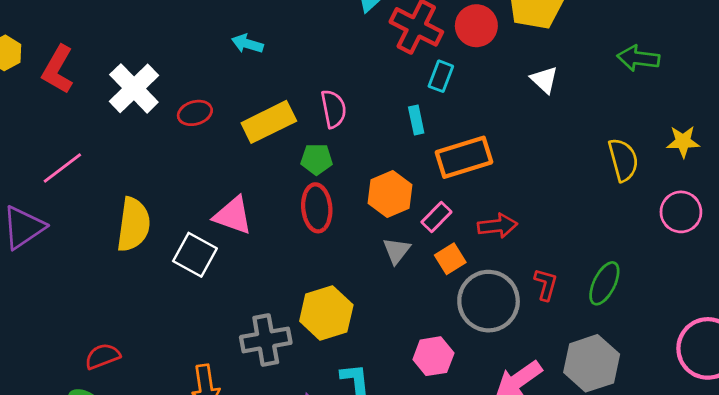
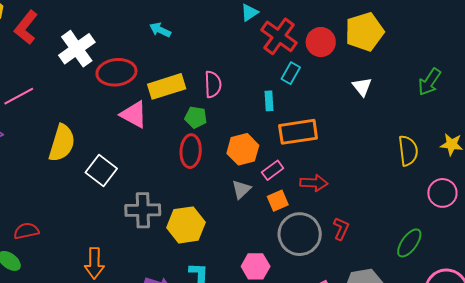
green arrow: (638, 58) -> (429, 82), turned -72
red ellipse: (195, 113) -> (116, 72), size x1.6
pink triangle: (233, 215) -> (134, 114), moved
green ellipse: (604, 283) -> (409, 243), moved
gray cross: (266, 340) -> (143, 210), moved

